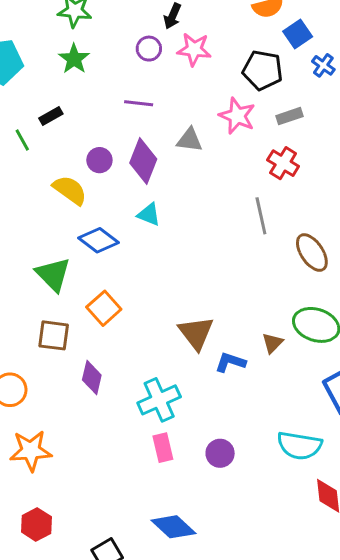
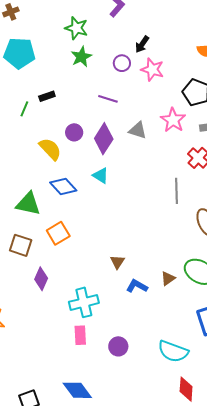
green star: (74, 59) -> (81, 57), moved
green line: (22, 140) -> (24, 109), turned 42
green triangle: (53, 274) -> (28, 204), turned -44
brown triangle: (196, 333) -> (117, 262), size x0.6

